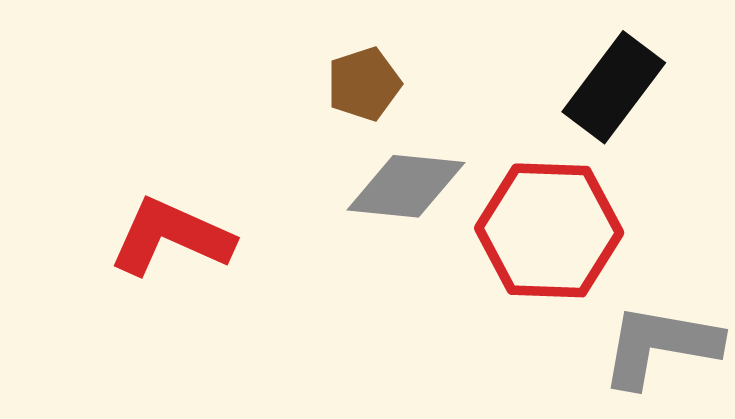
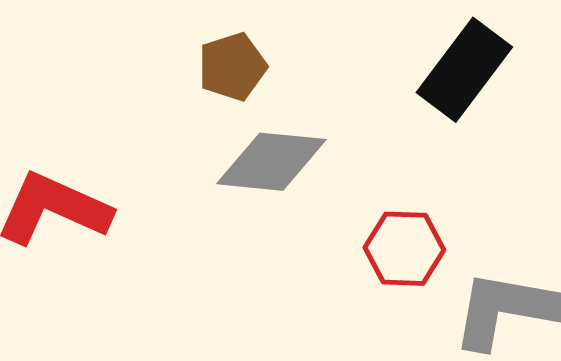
red hexagon: (549, 230) -> (404, 249), moved, size x0.6

